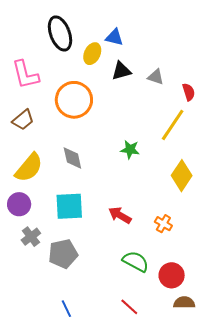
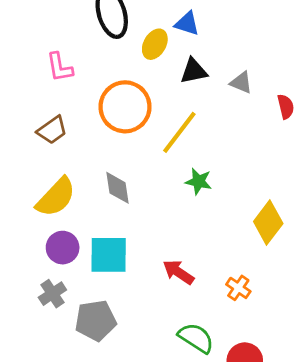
pink L-shape: (25, 75) -> (60, 67), size x0.7
yellow line: (173, 125) -> (179, 132), moved
purple circle: (19, 204) -> (63, 248), moved

